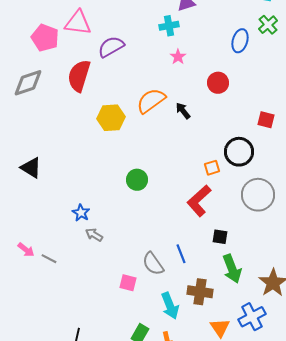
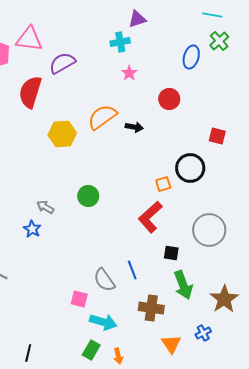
black arrow: (183, 111) -> (134, 127), turned 138
gray circle: (258, 195) -> (209, 230), moved
gray arrow: (94, 235) -> (45, 207), moved
cyan arrow: (170, 306) -> (103, 322), moved, turned -52
blue cross: (252, 317) -> (203, 333), size x0.6

